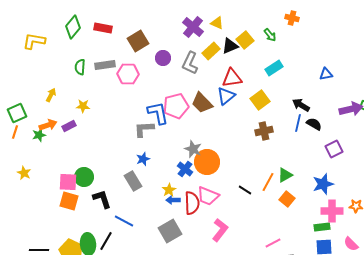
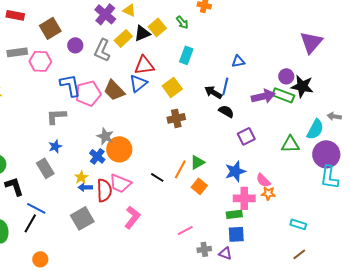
cyan rectangle: (274, 68) -> (186, 55), turned -36
blue L-shape: (158, 113) -> (70, 85), moved
blue line: (298, 123) -> (225, 86), moved
black line: (106, 241) -> (30, 223), moved
pink semicircle: (351, 244) -> (263, 180), moved

